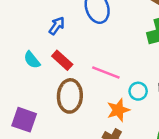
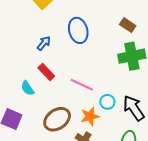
cyan semicircle: (32, 60) -> (28, 88), moved
brown ellipse: (70, 96) -> (57, 119), moved, turned 48

